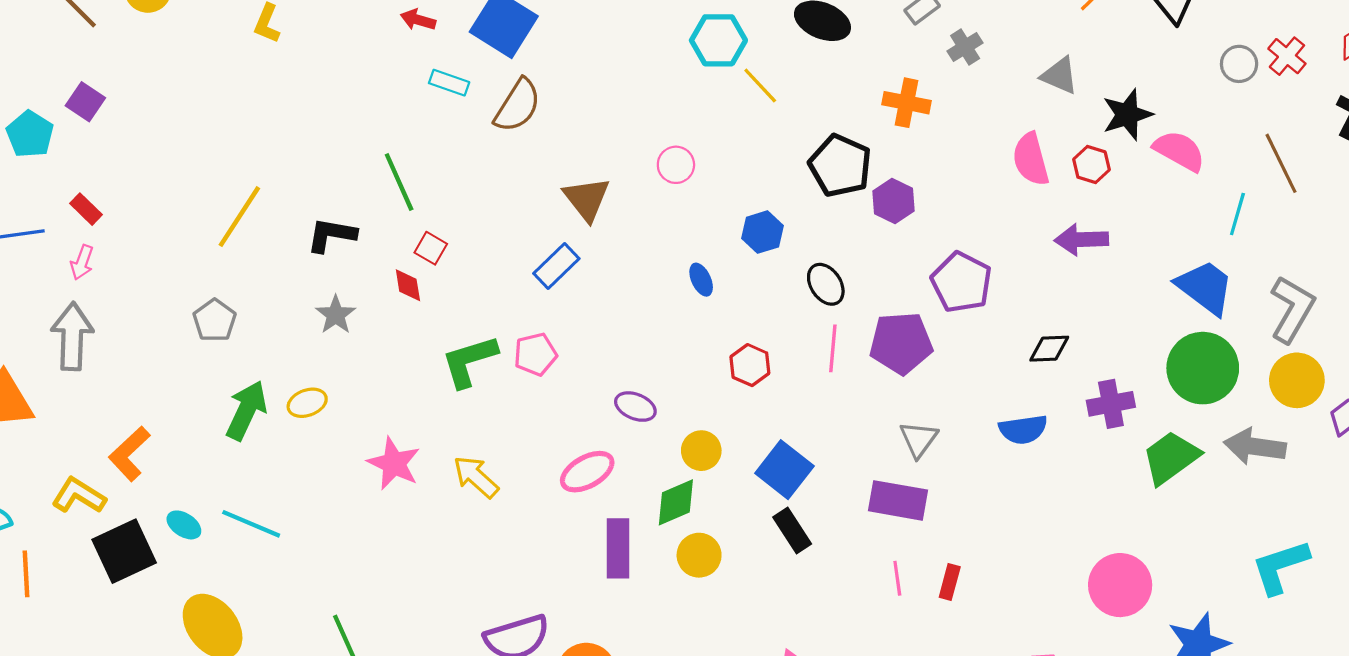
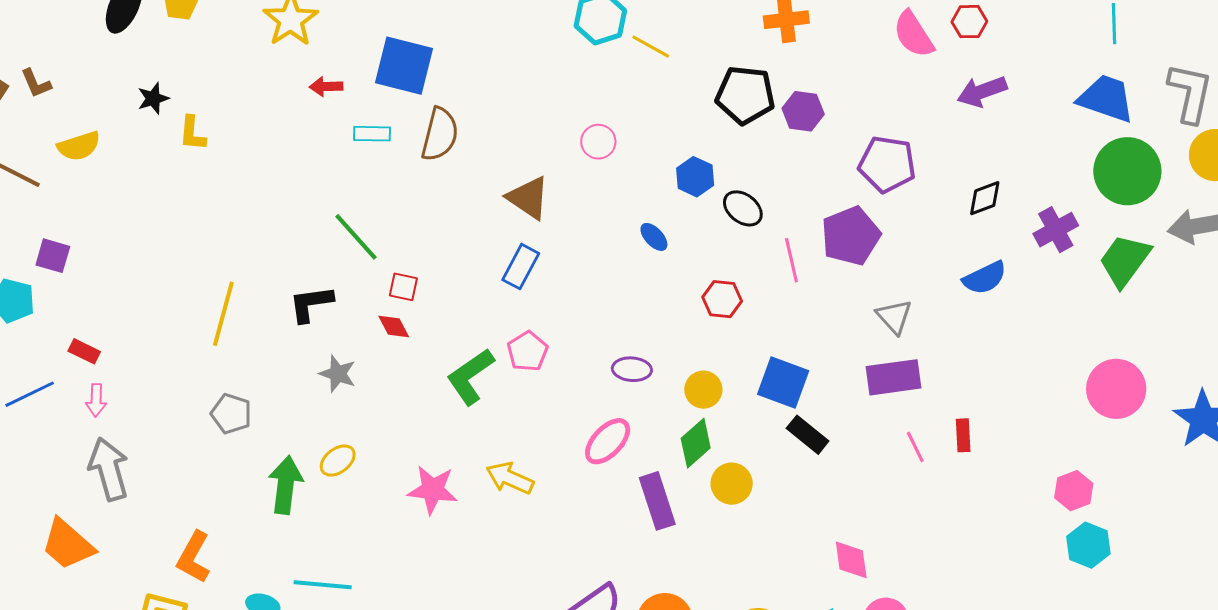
black ellipse: (826, 284) -> (743, 208), moved

